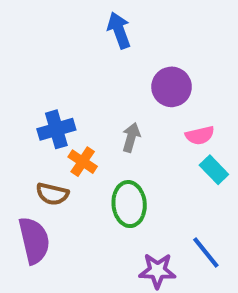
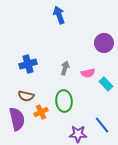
purple circle: (172, 87) -> (104, 43), moved
pink semicircle: (200, 135) -> (88, 73), moved
orange cross: (83, 162) -> (41, 112), moved, turned 32

